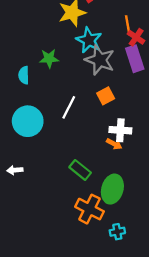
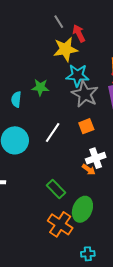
cyan star: (89, 40) -> (77, 75), turned -30
white cross: (120, 130) -> (96, 158), turned -30
cyan cross: (117, 232) -> (88, 254), moved

